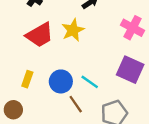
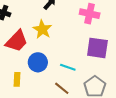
blue circle: (61, 81) -> (38, 62), moved

